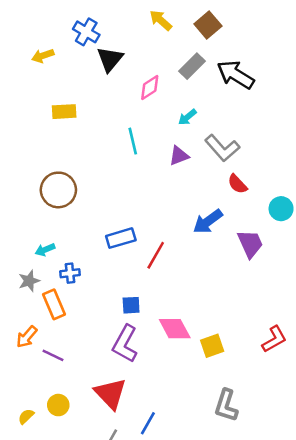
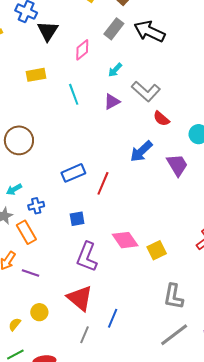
yellow rectangle: (64, 112) -> (36, 75), moved
blue square: (131, 305) -> (77, 219), moved

